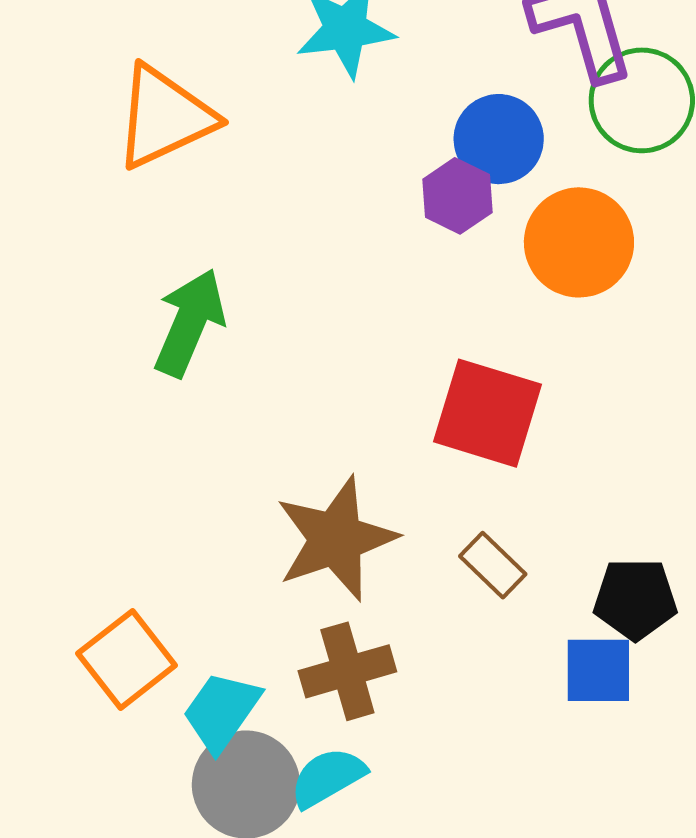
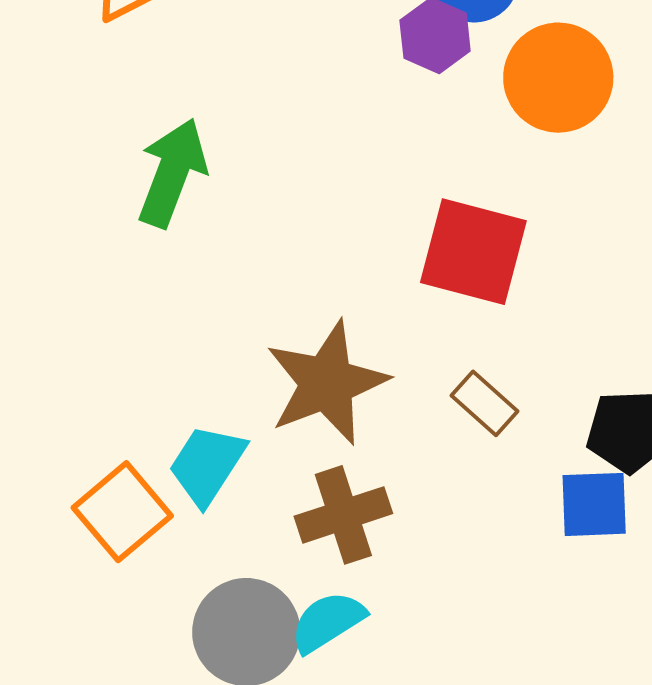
cyan trapezoid: (221, 711) -> (207, 465), moved

